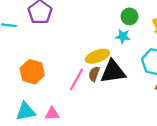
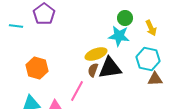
cyan star: (123, 36) -> (119, 36), size x1.5
pink line: (76, 79) -> (77, 91), moved

